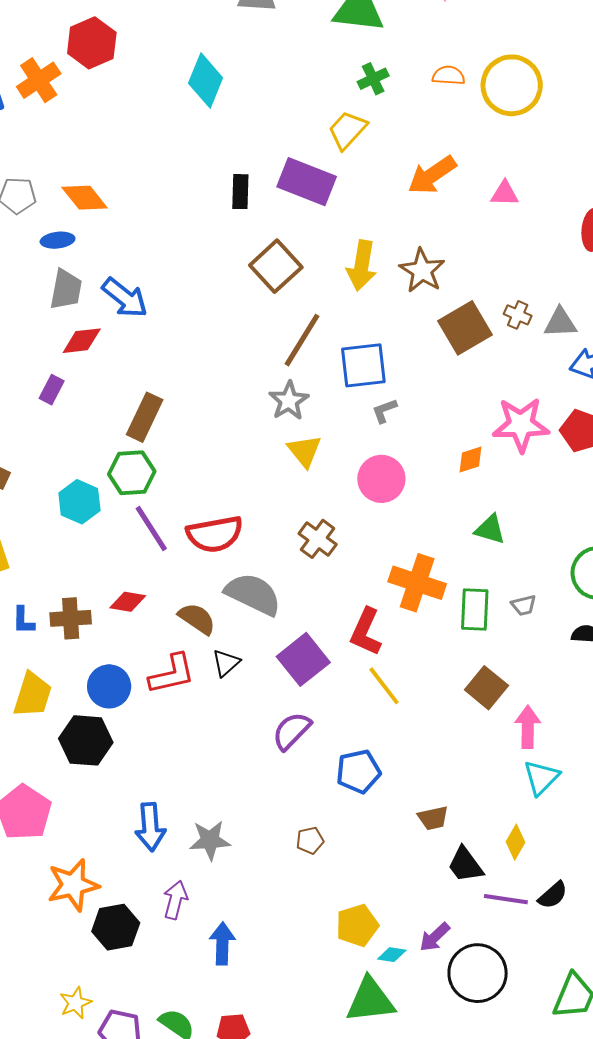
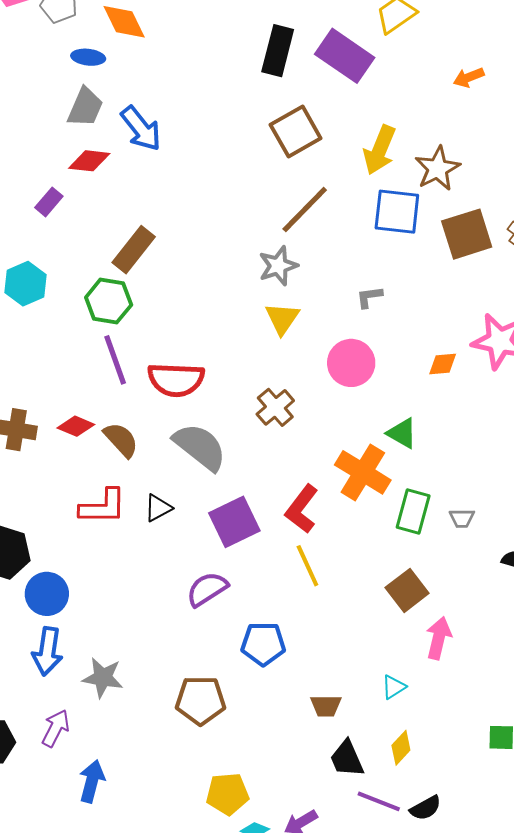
orange arrow: (432, 175) -> (469, 77), size x0.6
black rectangle: (240, 192) -> (278, 51), size x1.4
blue square: (363, 365) -> (397, 212), moved
cyan hexagon: (79, 502) -> (25, 284), moved
green triangle: (490, 529) -> (402, 433), moved
brown semicircle: (197, 619) -> (121, 440), moved
blue circle: (109, 686) -> (47, 594), moved
cyan triangle: (541, 778) -> (394, 687), moved, size x0.7
brown pentagon: (310, 840) -> (201, 700), size x1.8

